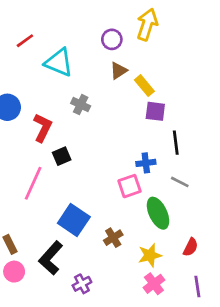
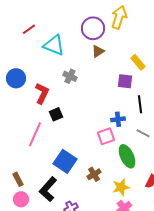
purple circle: (112, 39) -> (93, 28), size x1.5
yellow rectangle: (144, 86) -> (138, 62), moved

